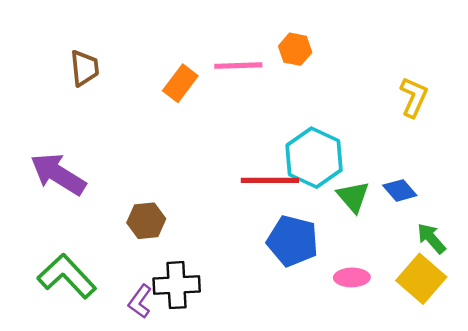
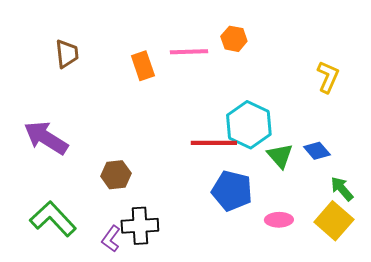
orange rectangle: (180, 83) -> (143, 66), turned -56

